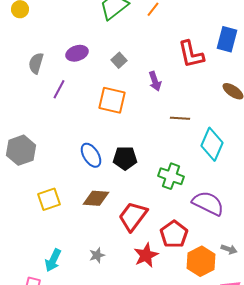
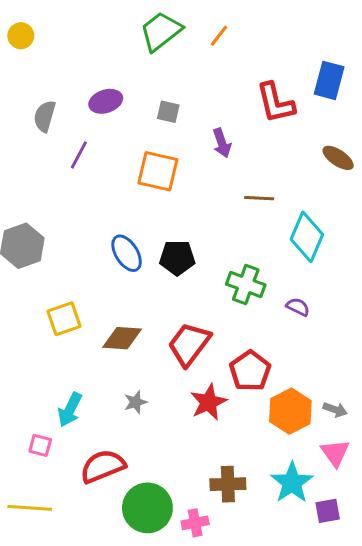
gray square: (119, 60) -> (168, 112), turned -35
brown diamond: (96, 198) -> (122, 338), moved
purple semicircle: (208, 203) -> (298, 307), moved, size x0.5
gray arrow: (229, 249) -> (335, 410), moved

